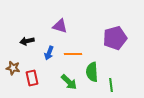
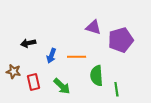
purple triangle: (60, 26) -> (93, 27), moved
green arrow: (69, 82) -> (62, 86), moved

